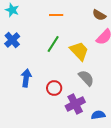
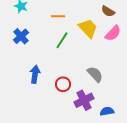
orange line: (56, 15) -> (58, 16), moved
yellow trapezoid: (79, 51) -> (88, 28), moved

